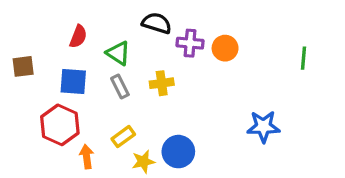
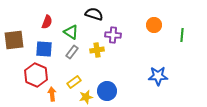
purple cross: (190, 43) -> (113, 35), moved
orange circle: (225, 48) -> (154, 25), moved
brown square: (23, 66) -> (14, 40), size x1.5
gray rectangle: (120, 86) -> (72, 52), turned 64

